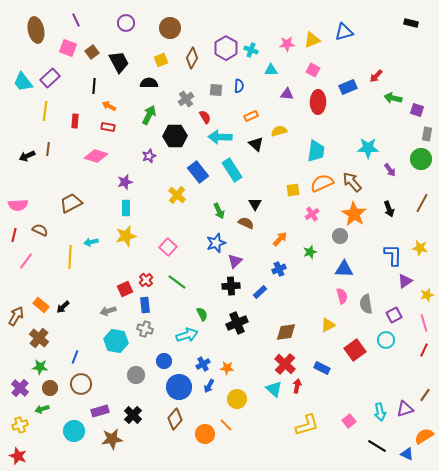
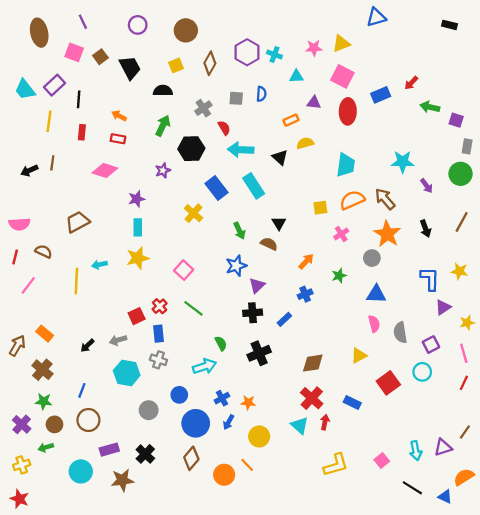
blue triangle: (344, 32) -> (376, 17), moved
pink square: (313, 70) -> (342, 76), size x1.5
black line: (94, 86) -> (79, 99), moved
orange rectangle: (251, 116) -> (291, 120), moved
black arrow: (63, 307) -> (87, 346), moved

